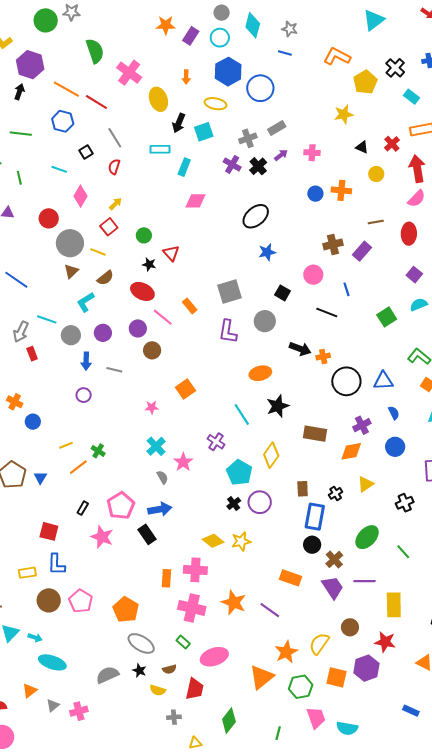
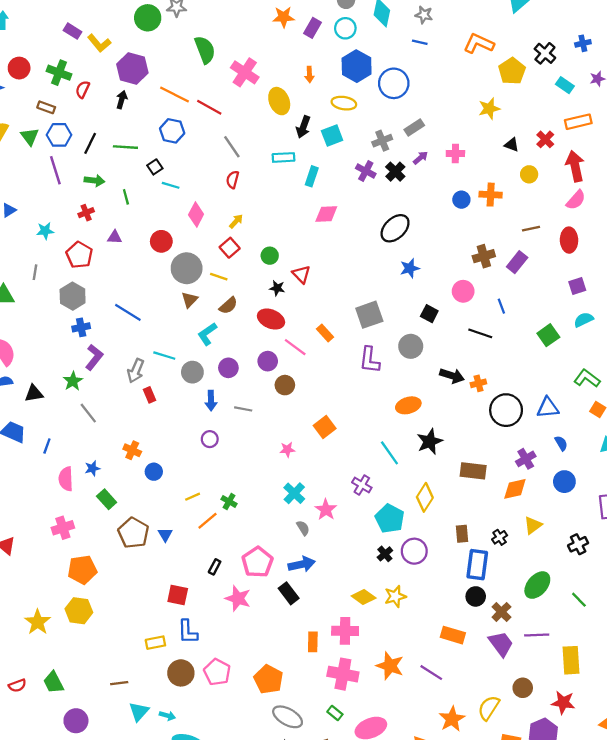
black square: (86, 152) -> (155, 167), moved
purple square: (414, 275) -> (577, 286), turned 35

